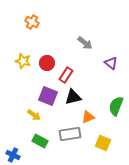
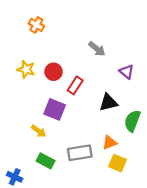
black triangle: (73, 97) -> (108, 103), moved
orange triangle: (88, 117) -> (109, 143), moved

